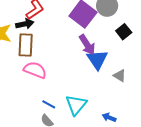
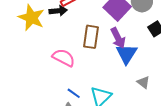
brown rectangle: (26, 45) -> (91, 37), moved
gray triangle: (120, 76) -> (143, 82), moved

